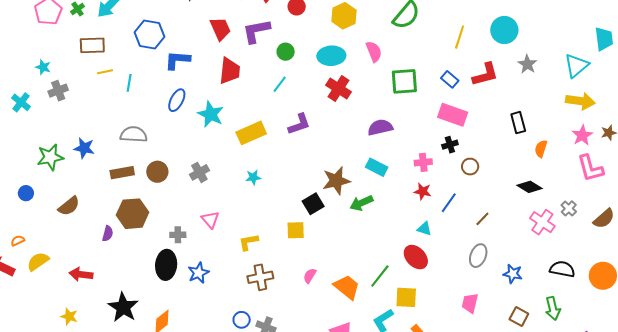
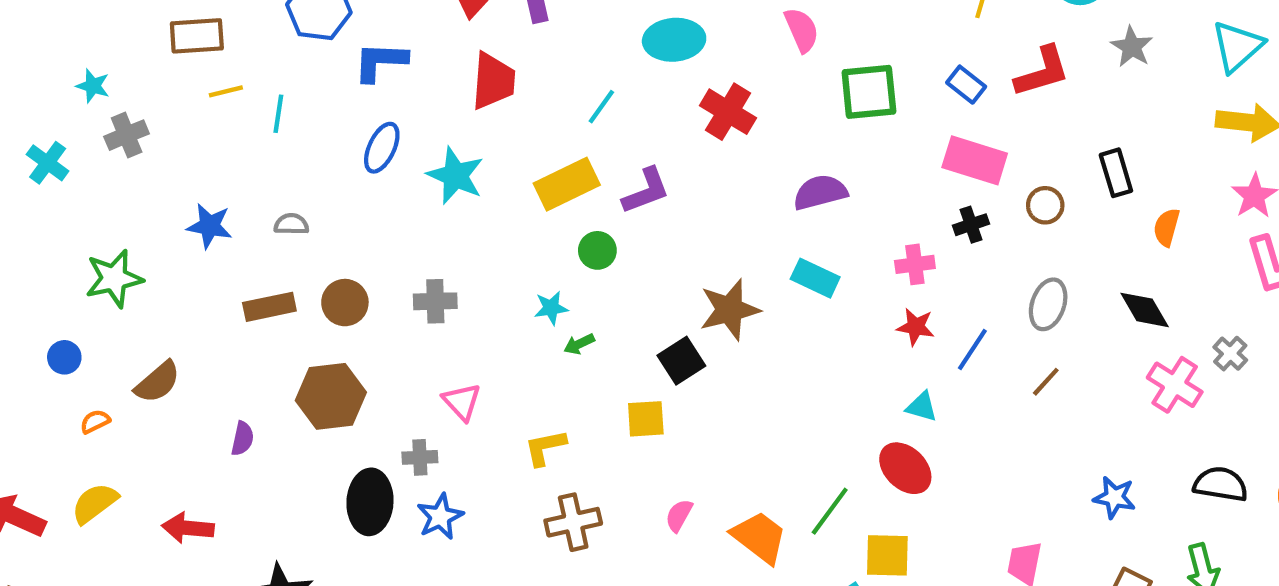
green circle: (286, 52) -> (597, 250), moved
cyan ellipse: (331, 56) -> (674, 40), moved
yellow rectangle: (251, 133) -> (567, 184), moved
gray semicircle: (134, 134) -> (291, 224), size x0.6
blue star: (84, 148) -> (210, 226), moved
brown circle: (470, 167) -> (1045, 205), moved
gray cross: (199, 172) -> (435, 301), turned 30
black diamond: (529, 187) -> (1145, 310), turned 30
green arrow: (361, 203) -> (579, 344), moved, size x0.6
brown hexagon: (133, 214) -> (331, 396), moved
gray cross: (178, 235) -> (420, 457), moved
orange semicircle: (18, 241) -> (95, 421), moved
gray ellipse: (478, 256) -> (1048, 304), moved

